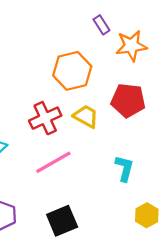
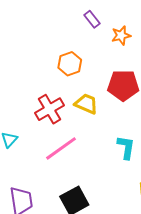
orange star: (131, 46) -> (121, 35), size x0.7
orange hexagon: (72, 71) -> (70, 64), size x0.7

